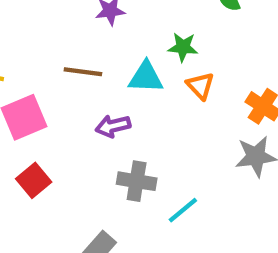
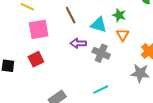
brown line: (83, 72) -> (71, 15), turned 42
gray cross: (137, 181) -> (101, 53), moved

